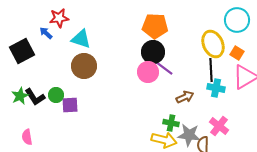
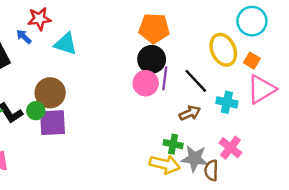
brown circle: (84, 66) -> (50, 93), moved
purple line: (164, 68) -> (165, 78), turned 60
black line: (211, 70) -> (196, 81), moved, turned -40
purple square: (70, 105) -> (52, 123), size x1.4

